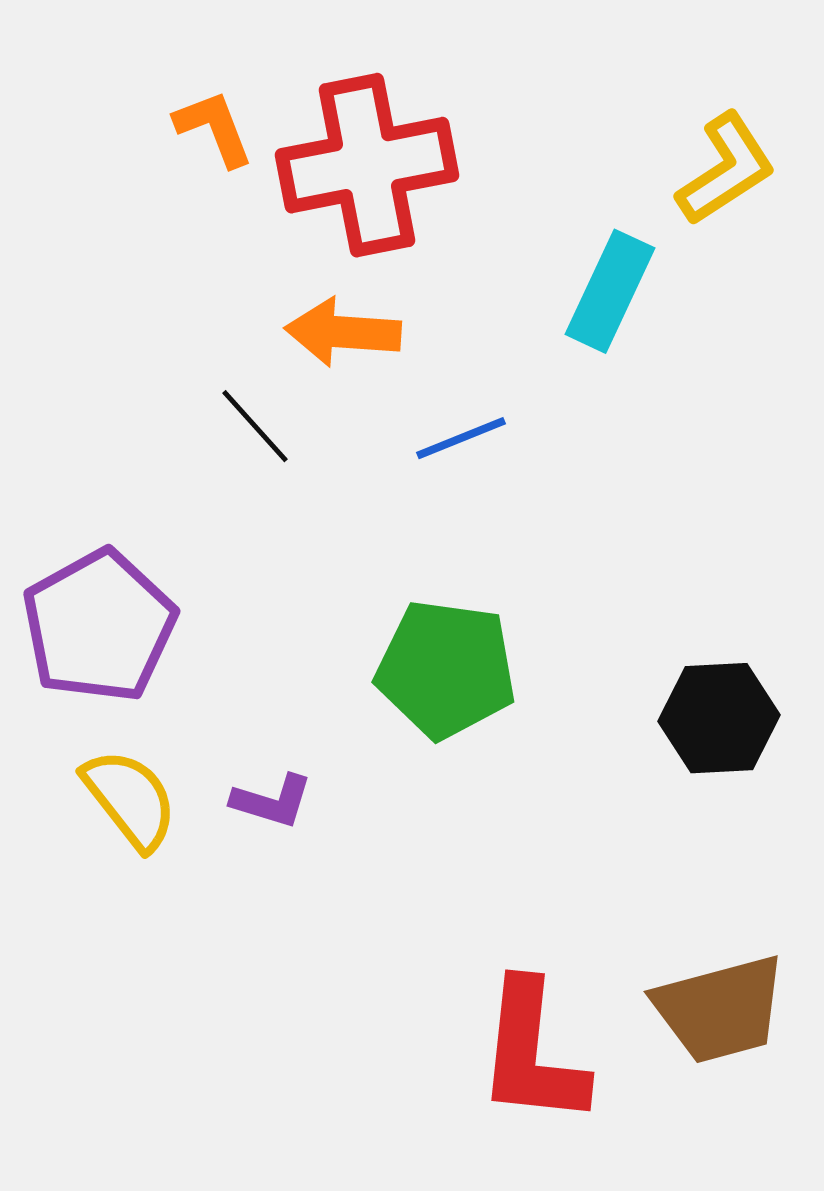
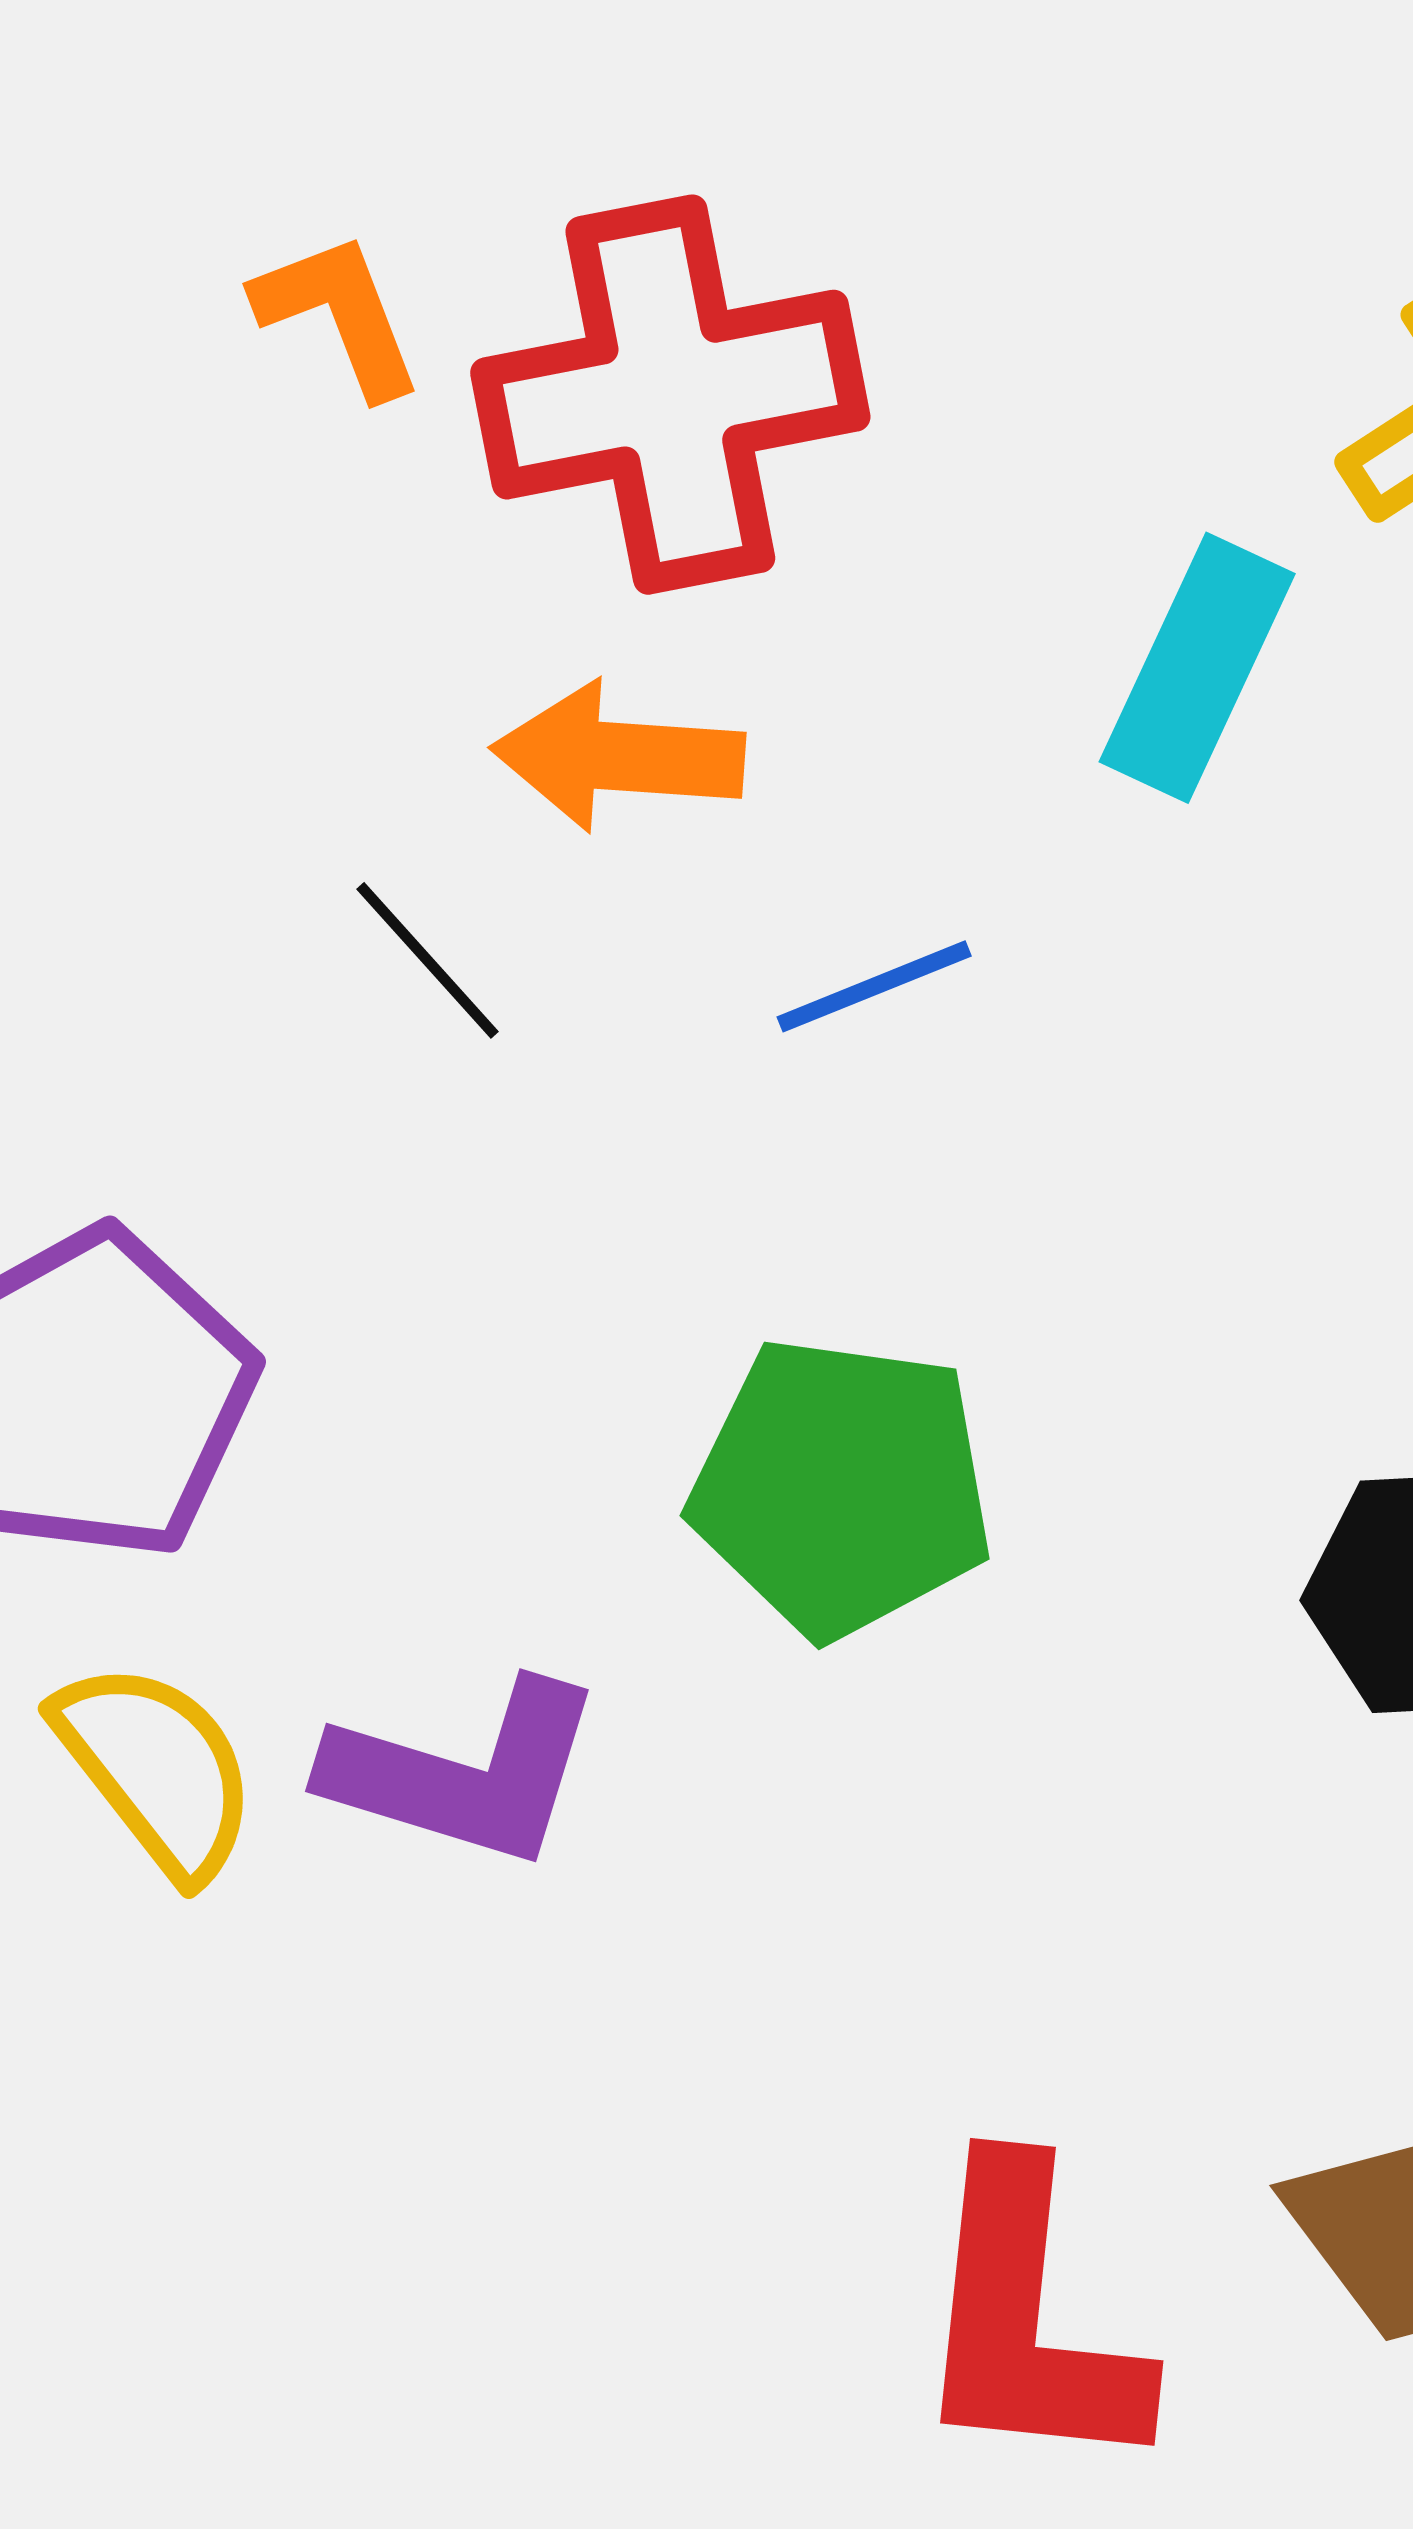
purple L-shape: (272, 801) -> (464, 1773), size x1.6

